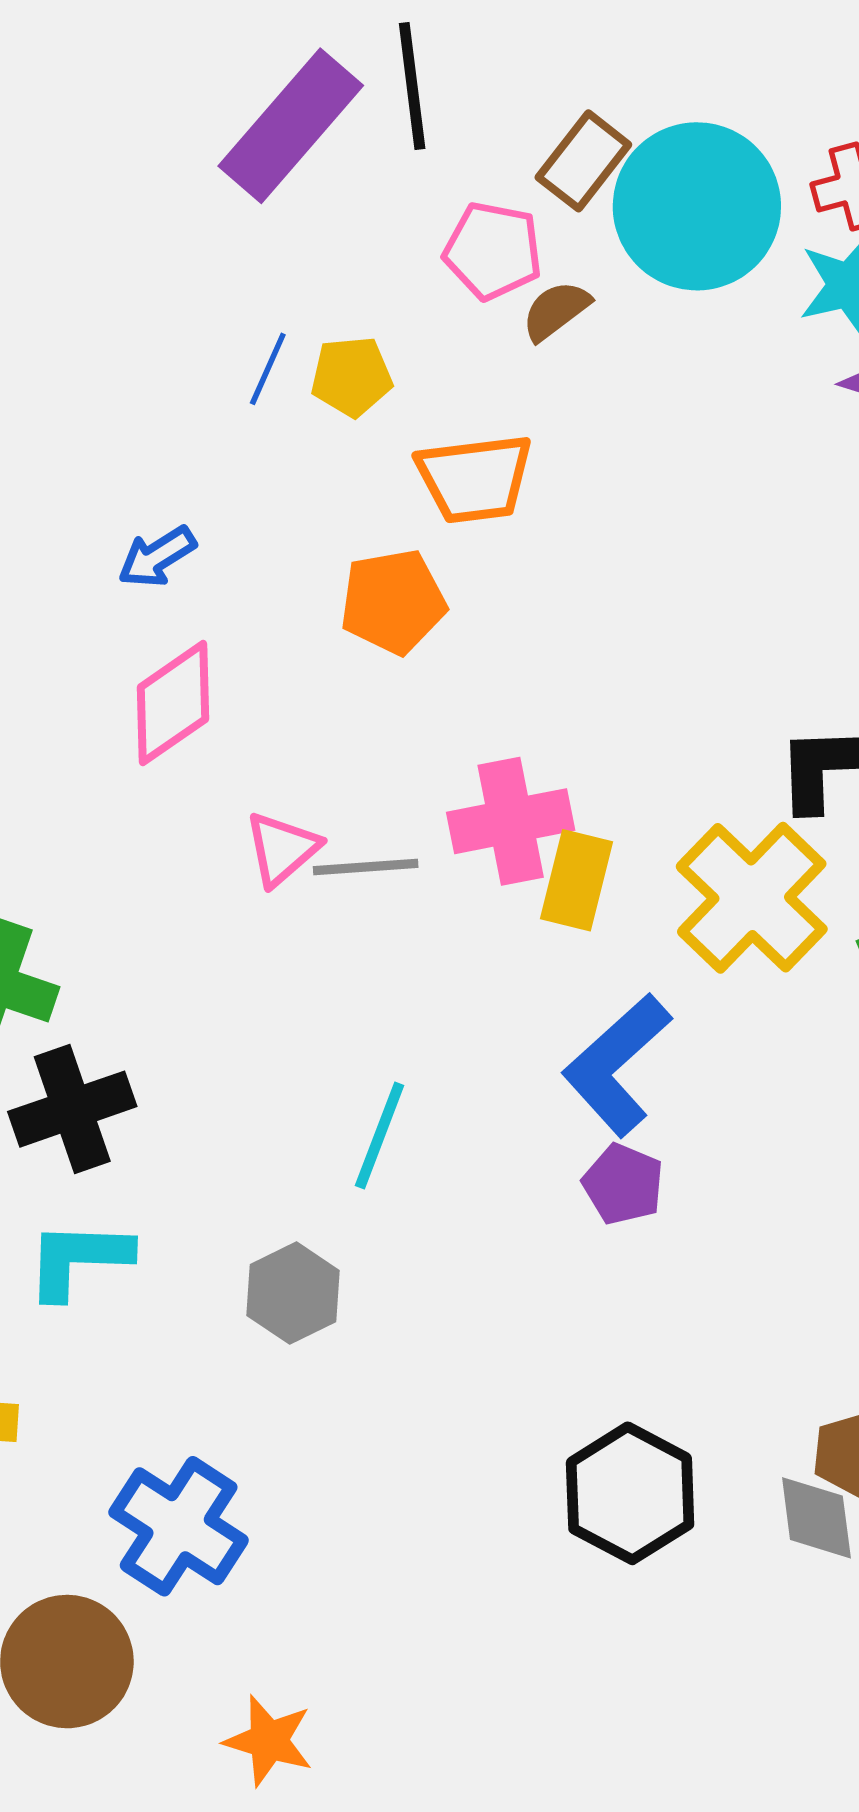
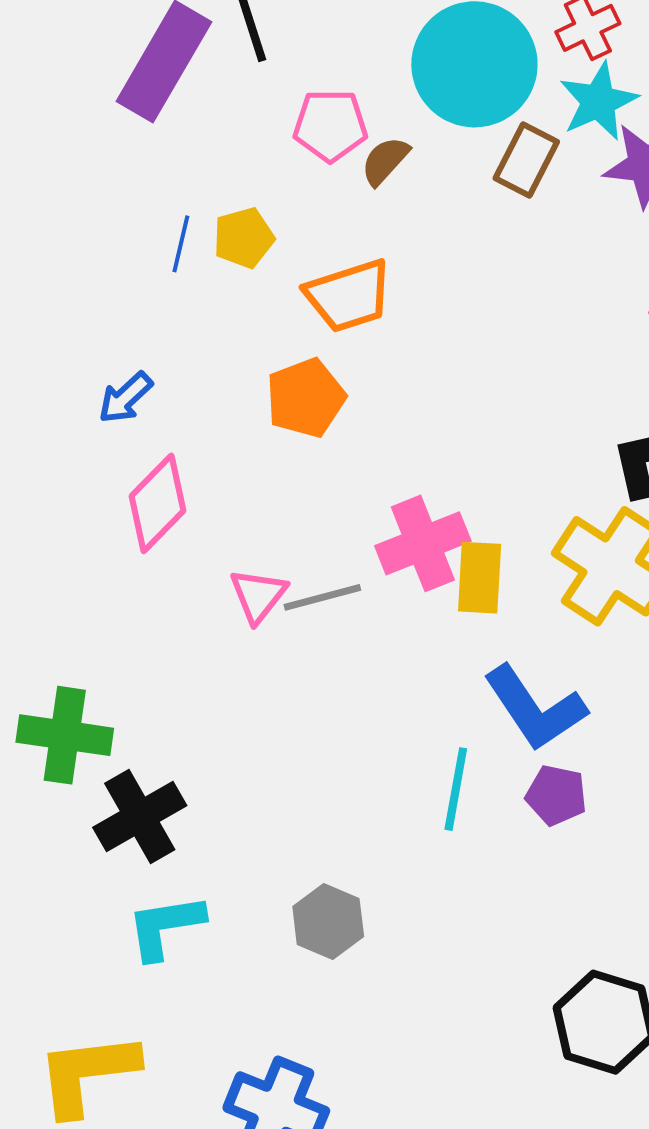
brown rectangle: (583, 161) -> (526, 160), moved
blue L-shape: (617, 1065) -> (535, 708), turned -71
cyan line: (380, 1136) -> (456, 789), moved

